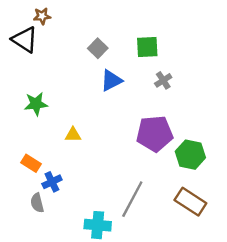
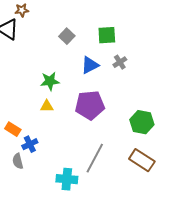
blue triangle: (111, 80) -> (90, 65), moved
green star: (36, 104) -> (50, 81), moved
purple pentagon: (155, 134) -> (90, 105), moved

